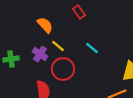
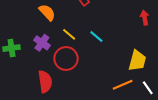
yellow line: (58, 46) -> (69, 34), moved

